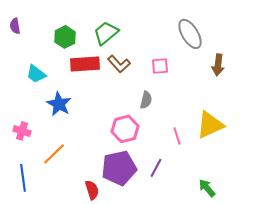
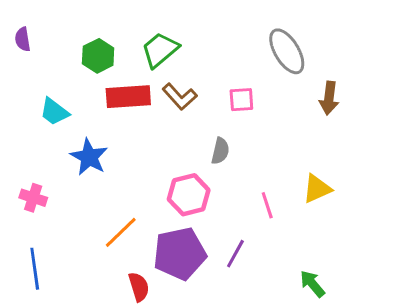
yellow triangle: (210, 125) -> (317, 189), size x0.7
orange line: (54, 154) -> (121, 232), moved

